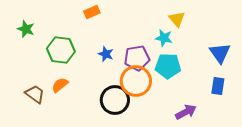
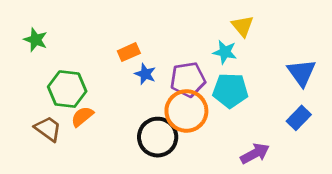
orange rectangle: (92, 12) -> (129, 52), moved
green hexagon: (61, 50) -> (67, 89), moved
blue rectangle: (218, 86) -> (299, 118), turned 36

